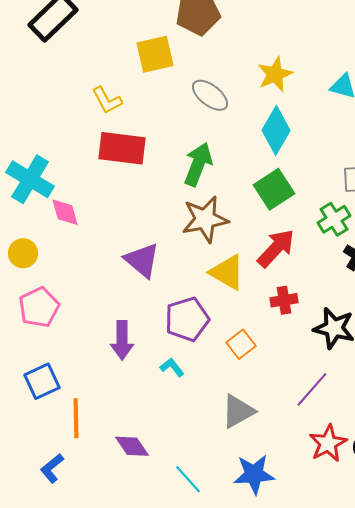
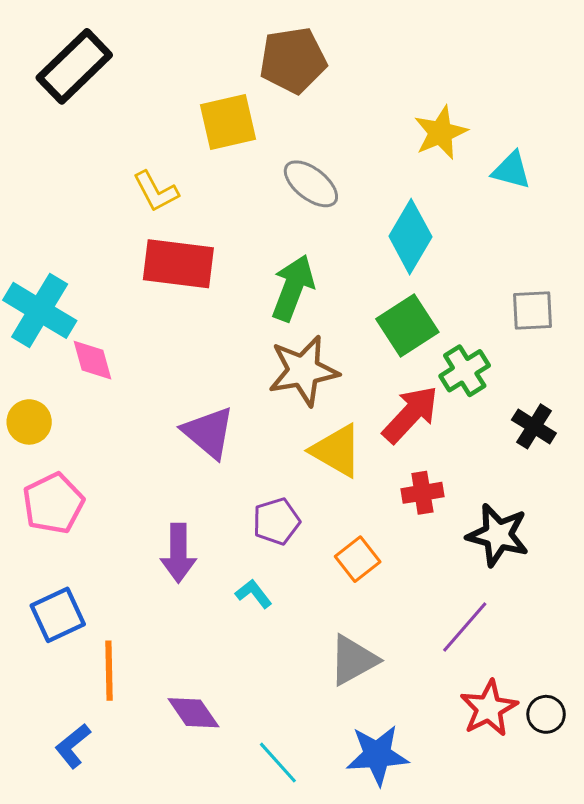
yellow star: (275, 74) -> (441, 133), moved
green cross: (334, 219) -> (465, 371), moved
purple pentagon: (187, 319) -> (276, 521), size x0.7

